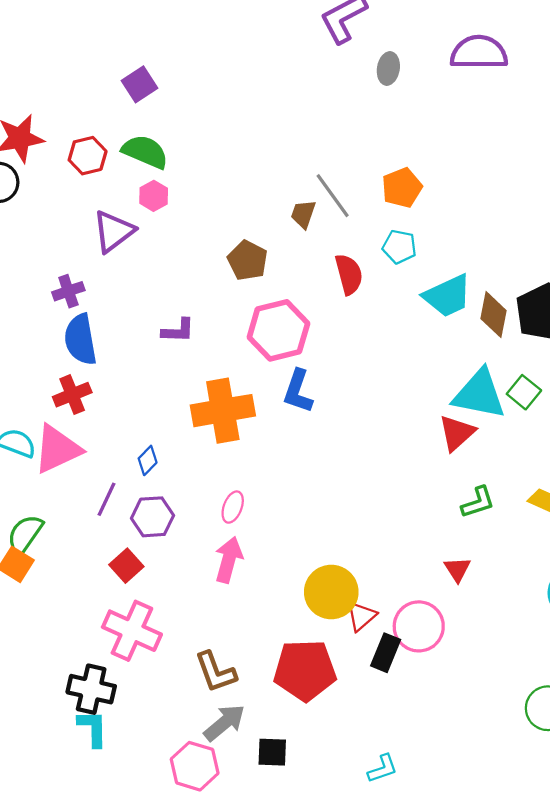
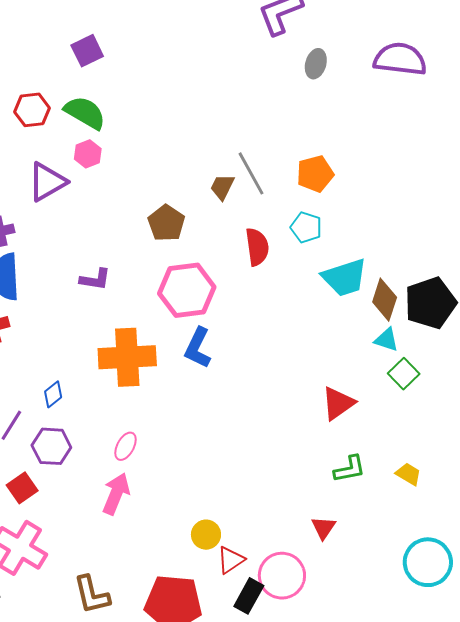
cyan triangle: (479, 394) -> (386, 340), moved, size x0.5
yellow circle: (331, 592) -> (206, 535), size x0.6

